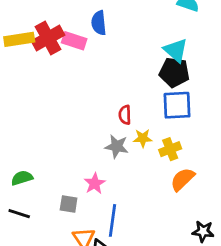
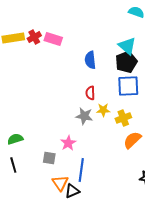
blue semicircle: (99, 23) -> (90, 60), moved
red cross: (48, 38) -> (34, 37), size x0.6
black pentagon: (174, 72) -> (126, 62), turned -30
black line: (19, 214) -> (13, 165), turned 56

